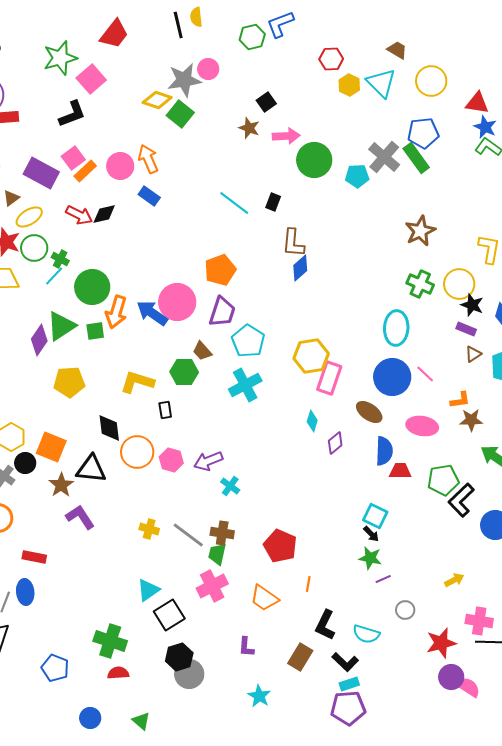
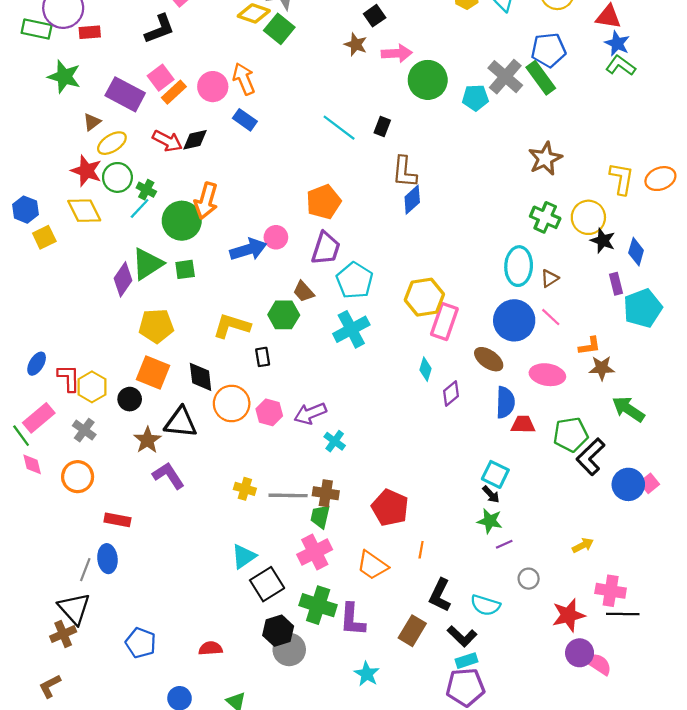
pink circle: (177, 302) -> (276, 237), size x0.6
orange arrow: (116, 312) -> (206, 201), moved
blue arrow: (152, 313) -> (248, 249), turned 128
purple rectangle: (466, 329) -> (616, 284), moved, turned 54
brown triangle: (473, 354) -> (550, 278), moved
orange square: (51, 447) -> (153, 372), moved
black circle: (25, 463) -> (130, 399), moved
gray line: (188, 535) -> (288, 495), turned -36
green cross: (110, 641) -> (318, 605), moved
purple L-shape: (246, 647) -> (352, 620), size x1.5

